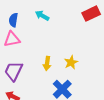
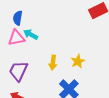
cyan arrow: (42, 16) -> (31, 34), moved

